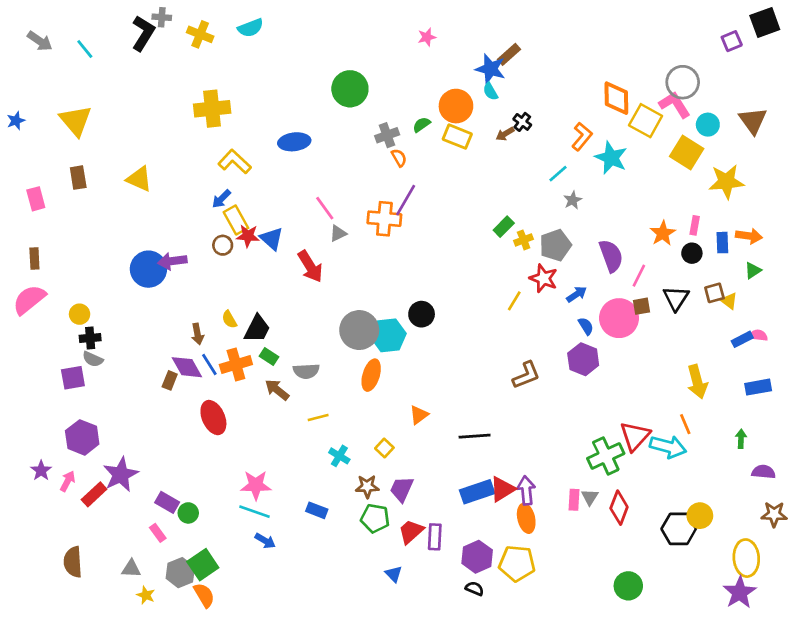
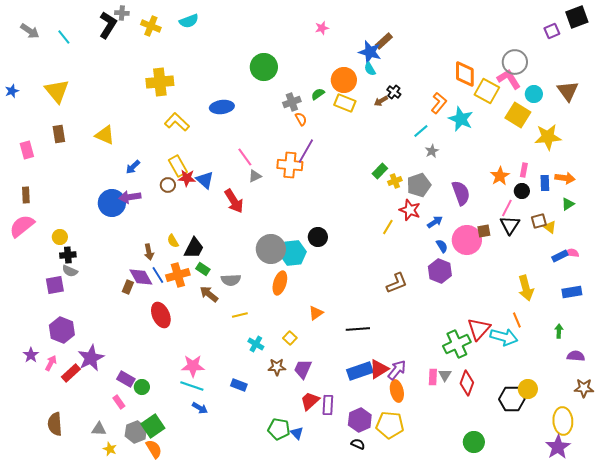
blue arrow: (221, 199) -> (133, 167), moved
pink line: (639, 276) -> (507, 208), moved
purple arrow: (526, 490) -> (397, 370), turned 45
green pentagon: (375, 518) -> (279, 429), moved

